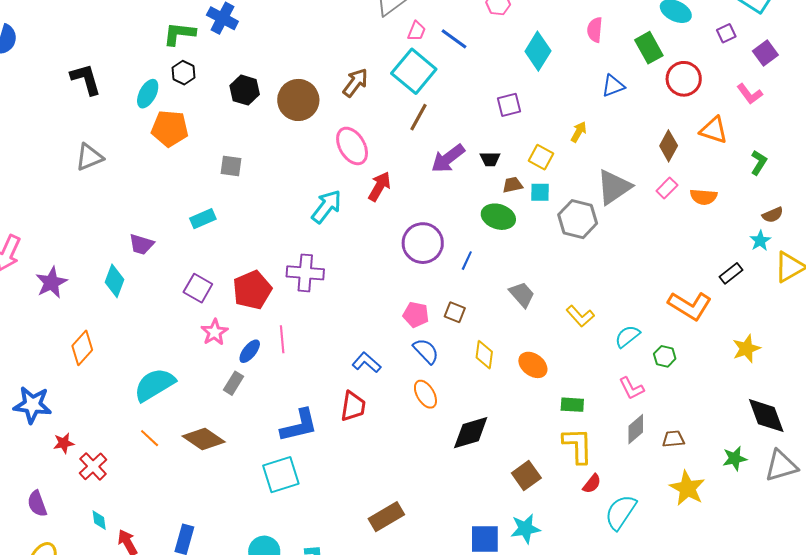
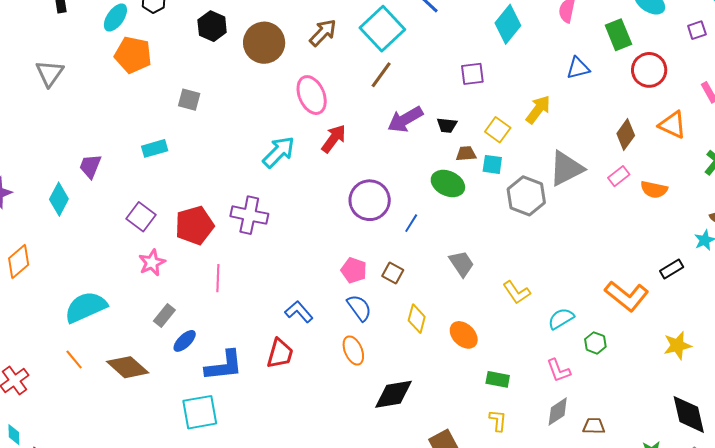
yellow arrow: (579, 132) -> (538, 109), size x1.4
gray triangle: (89, 157) -> (50, 73), turned -40
purple trapezoid: (141, 244) -> (90, 166), turned 88
blue ellipse: (250, 351) -> (185, 341), moved
yellow L-shape: (578, 445) -> (498, 420), size x0.6

